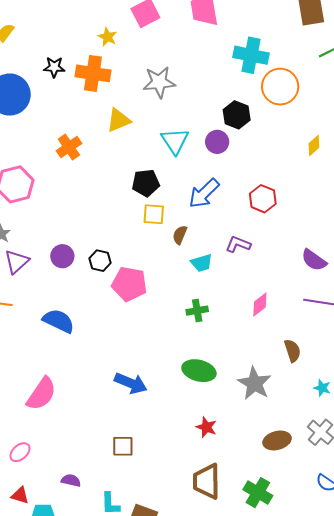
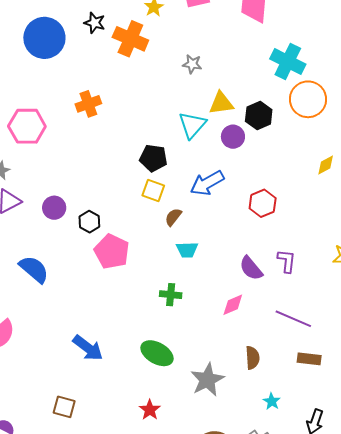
gray star: (159, 82) -> (192, 64), size x0.6
yellow triangle: (119, 120) -> (221, 103), moved
purple L-shape: (238, 244) -> (287, 261), moved, turned 60
purple semicircle: (314, 260) -> (251, 268), moved

